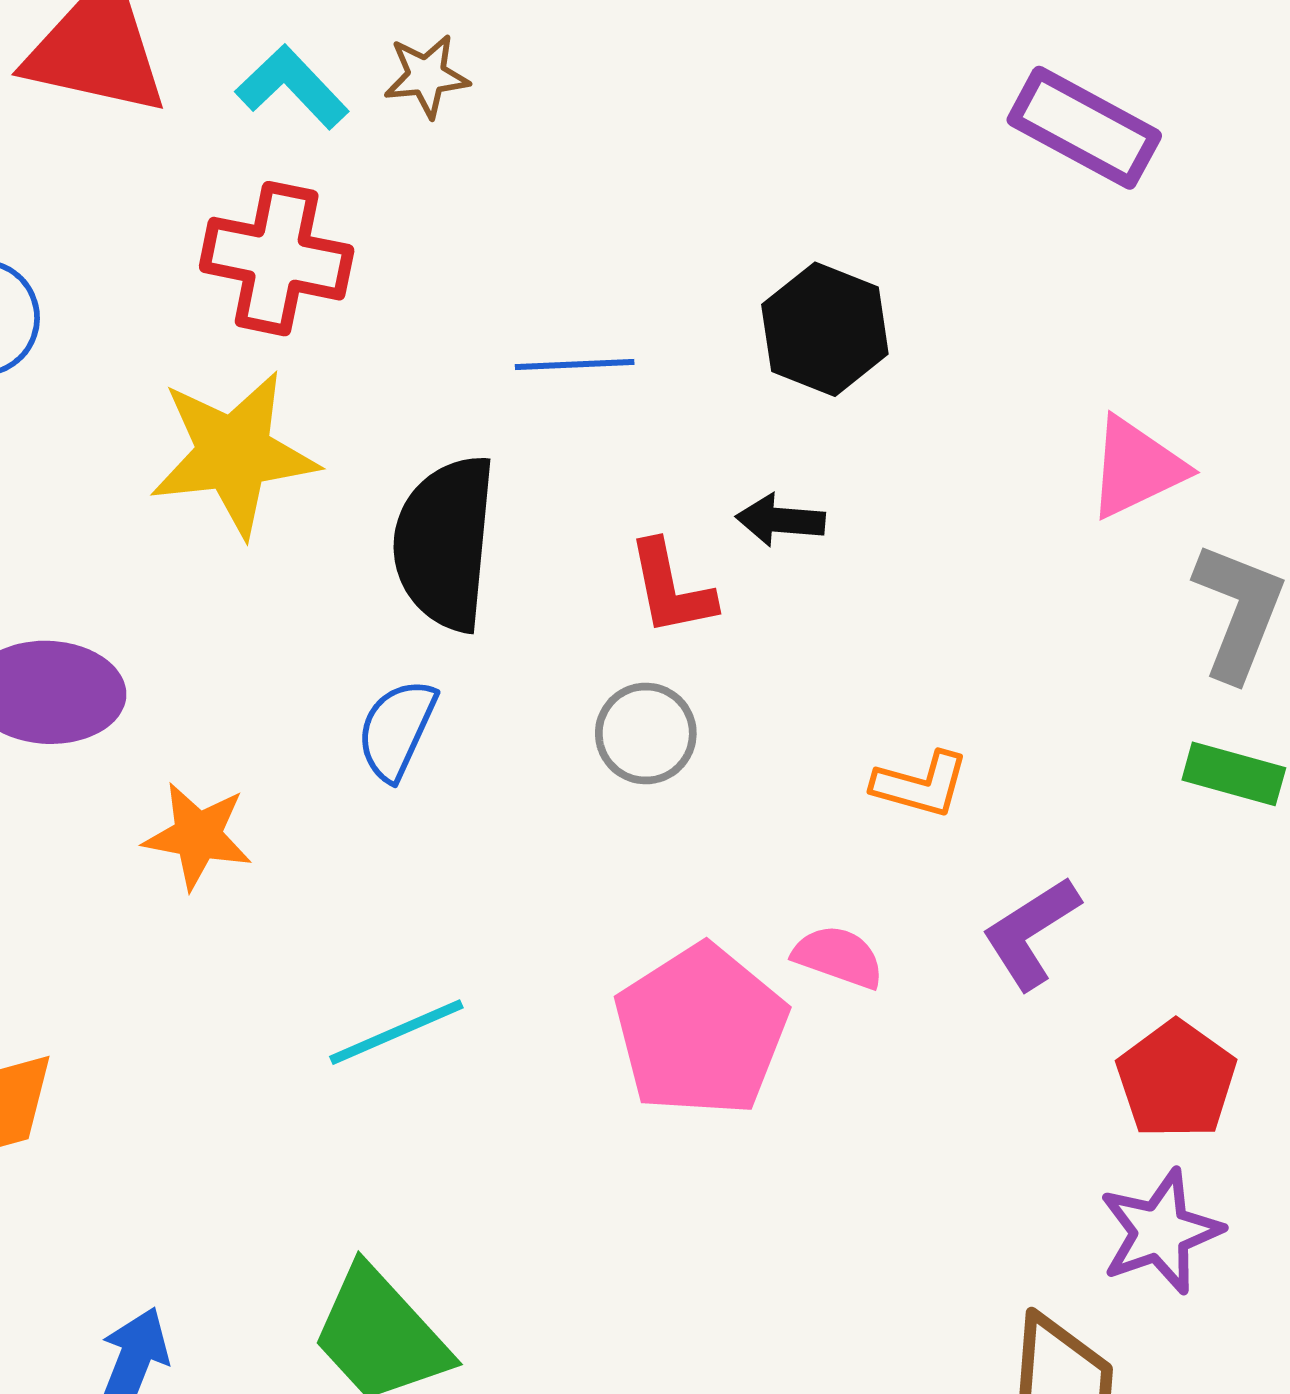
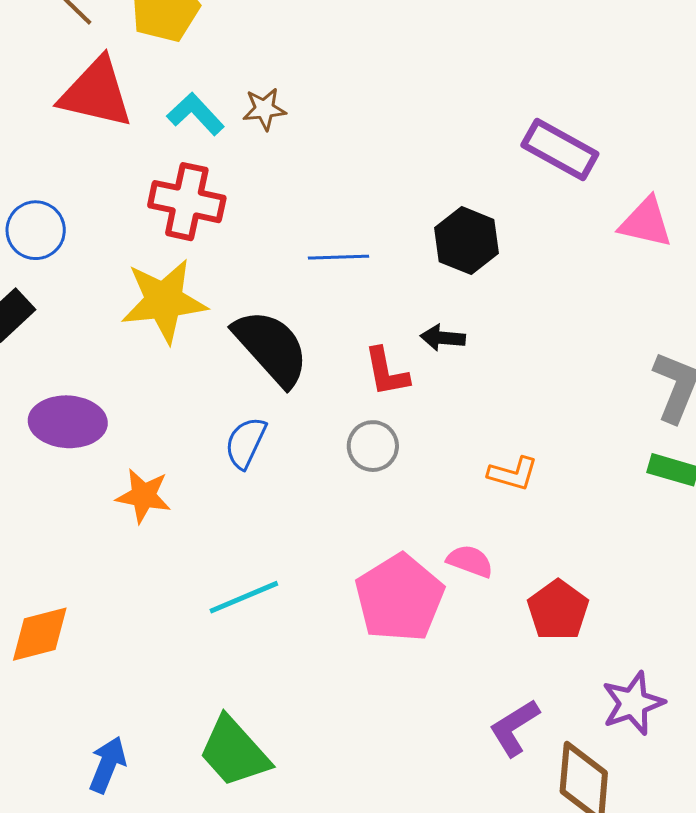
purple rectangle: (1084, 128) -> (560, 149), moved
pink triangle: (1136, 468) -> (646, 222), moved, turned 38
black semicircle: (445, 543) -> (271, 348), turned 132
purple L-shape: (1031, 933) -> (514, 728), moved
red pentagon: (1176, 1080) -> (558, 610), moved

